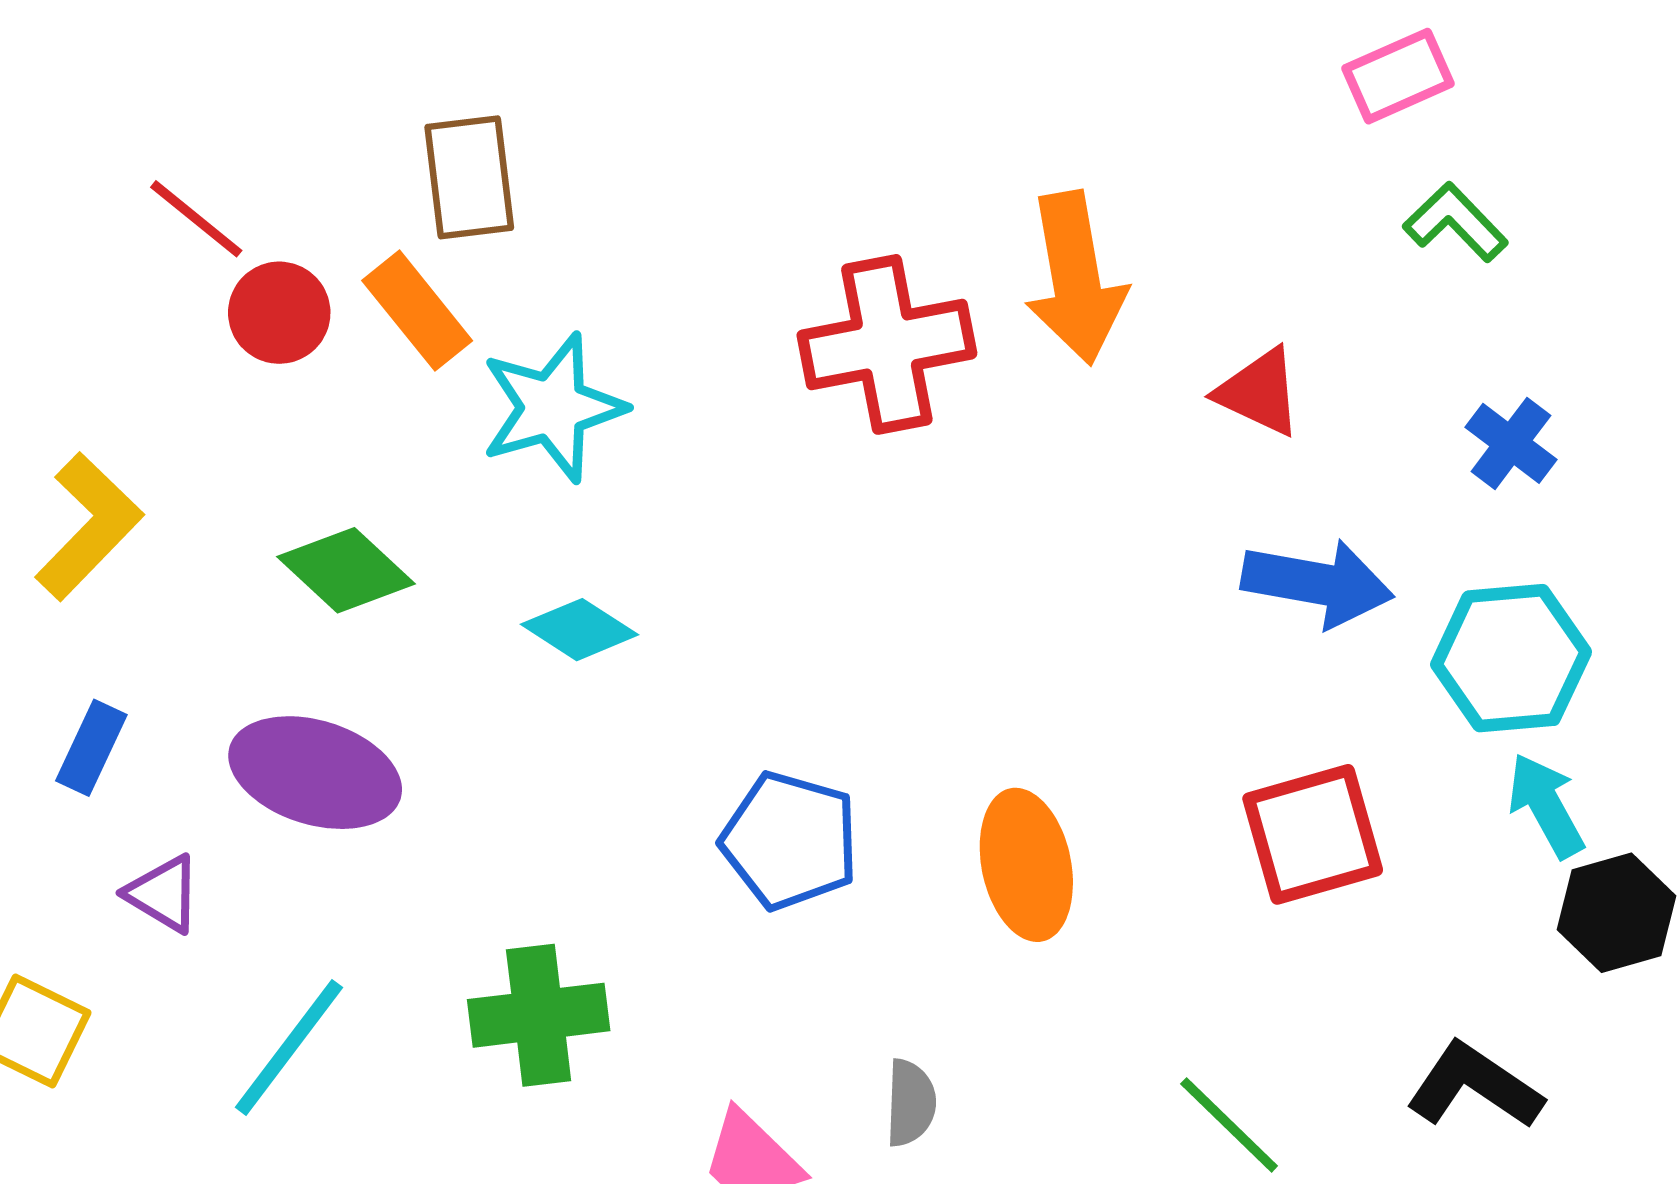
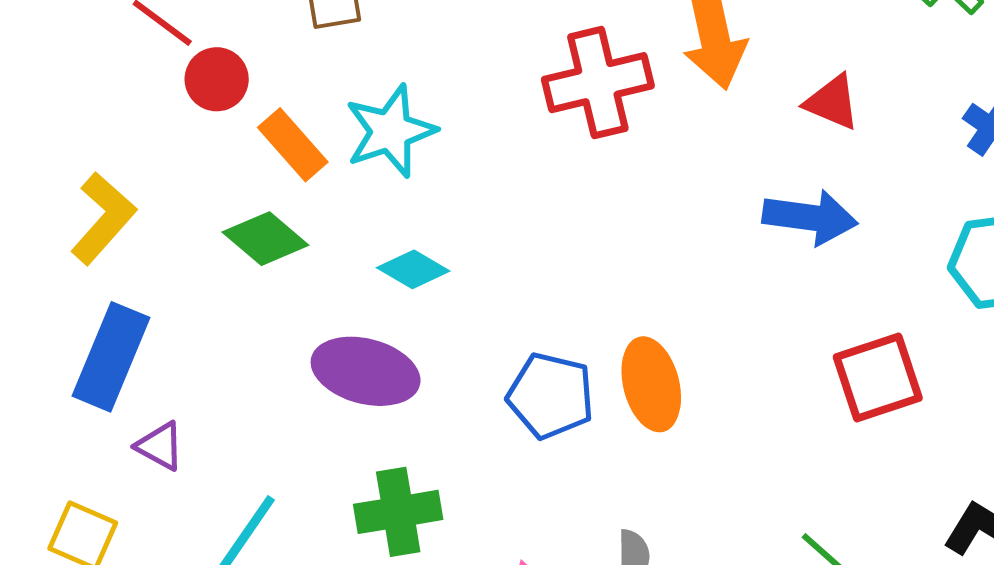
orange rectangle: (417, 311) -> (293, 145), moved
blue arrow: (1317, 583) -> (810, 217), moved
blue rectangle: (91, 748) -> (111, 357), size x1.8
purple ellipse: (315, 773) -> (366, 371), moved
orange ellipse: (1026, 865) -> (651, 384), moved

